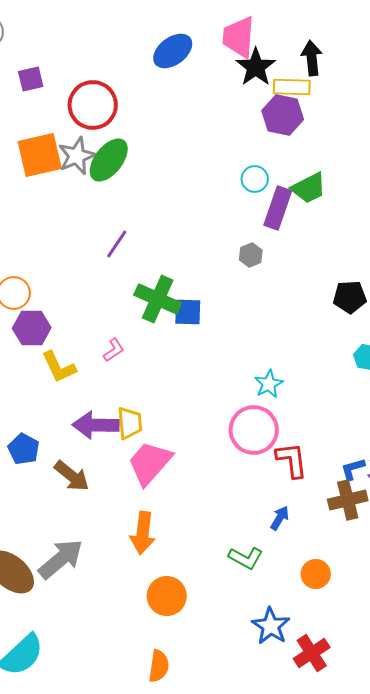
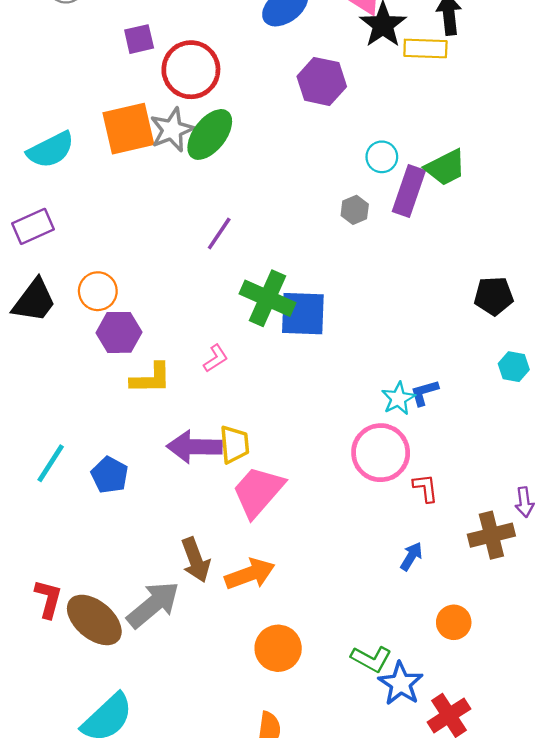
purple square: (31, 79) -> (139, 39), moved
purple hexagon: (283, 115) -> (322, 81), moved
gray hexagon: (251, 255) -> (355, 210), moved
blue square: (188, 312) -> (303, 314), size x1.4
yellow L-shape: (59, 367) -> (151, 378), turned -66
red L-shape: (292, 460) -> (425, 488), size x0.7
blue L-shape: (353, 469) -> (424, 393), moved
brown arrow: (72, 476) -> (196, 560), moved, turned 30
orange arrow: (143, 533) -> (250, 574), turned -117
green L-shape: (246, 558) -> (371, 659), moved

